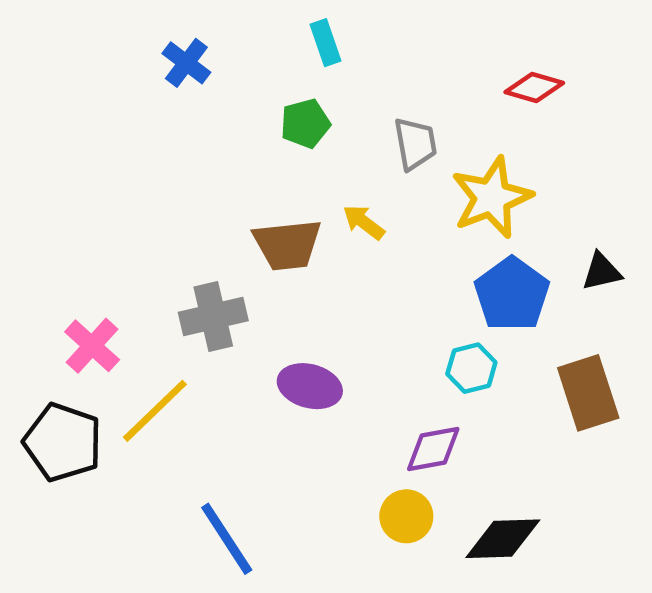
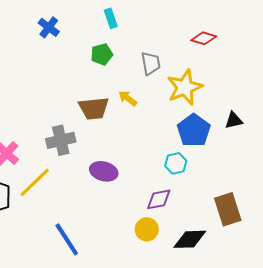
brown rectangle: (588, 393) -> (228, 209), moved

